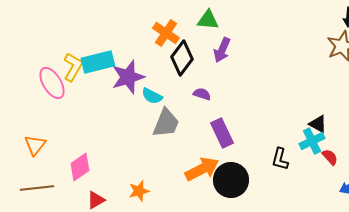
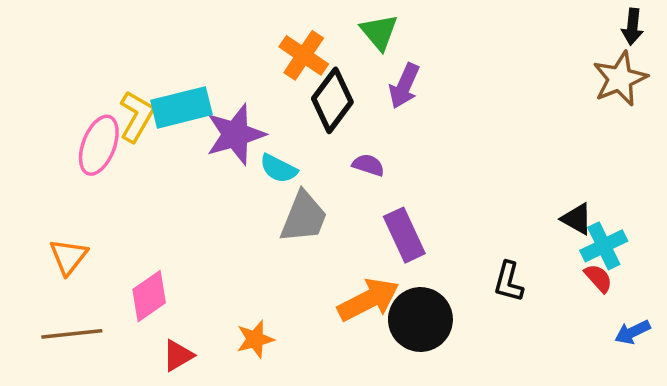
green triangle: (208, 20) -> (379, 32), turned 45
pink ellipse: (52, 83) -> (99, 145), turned 52
cyan cross: (312, 141) -> (604, 246), moved

